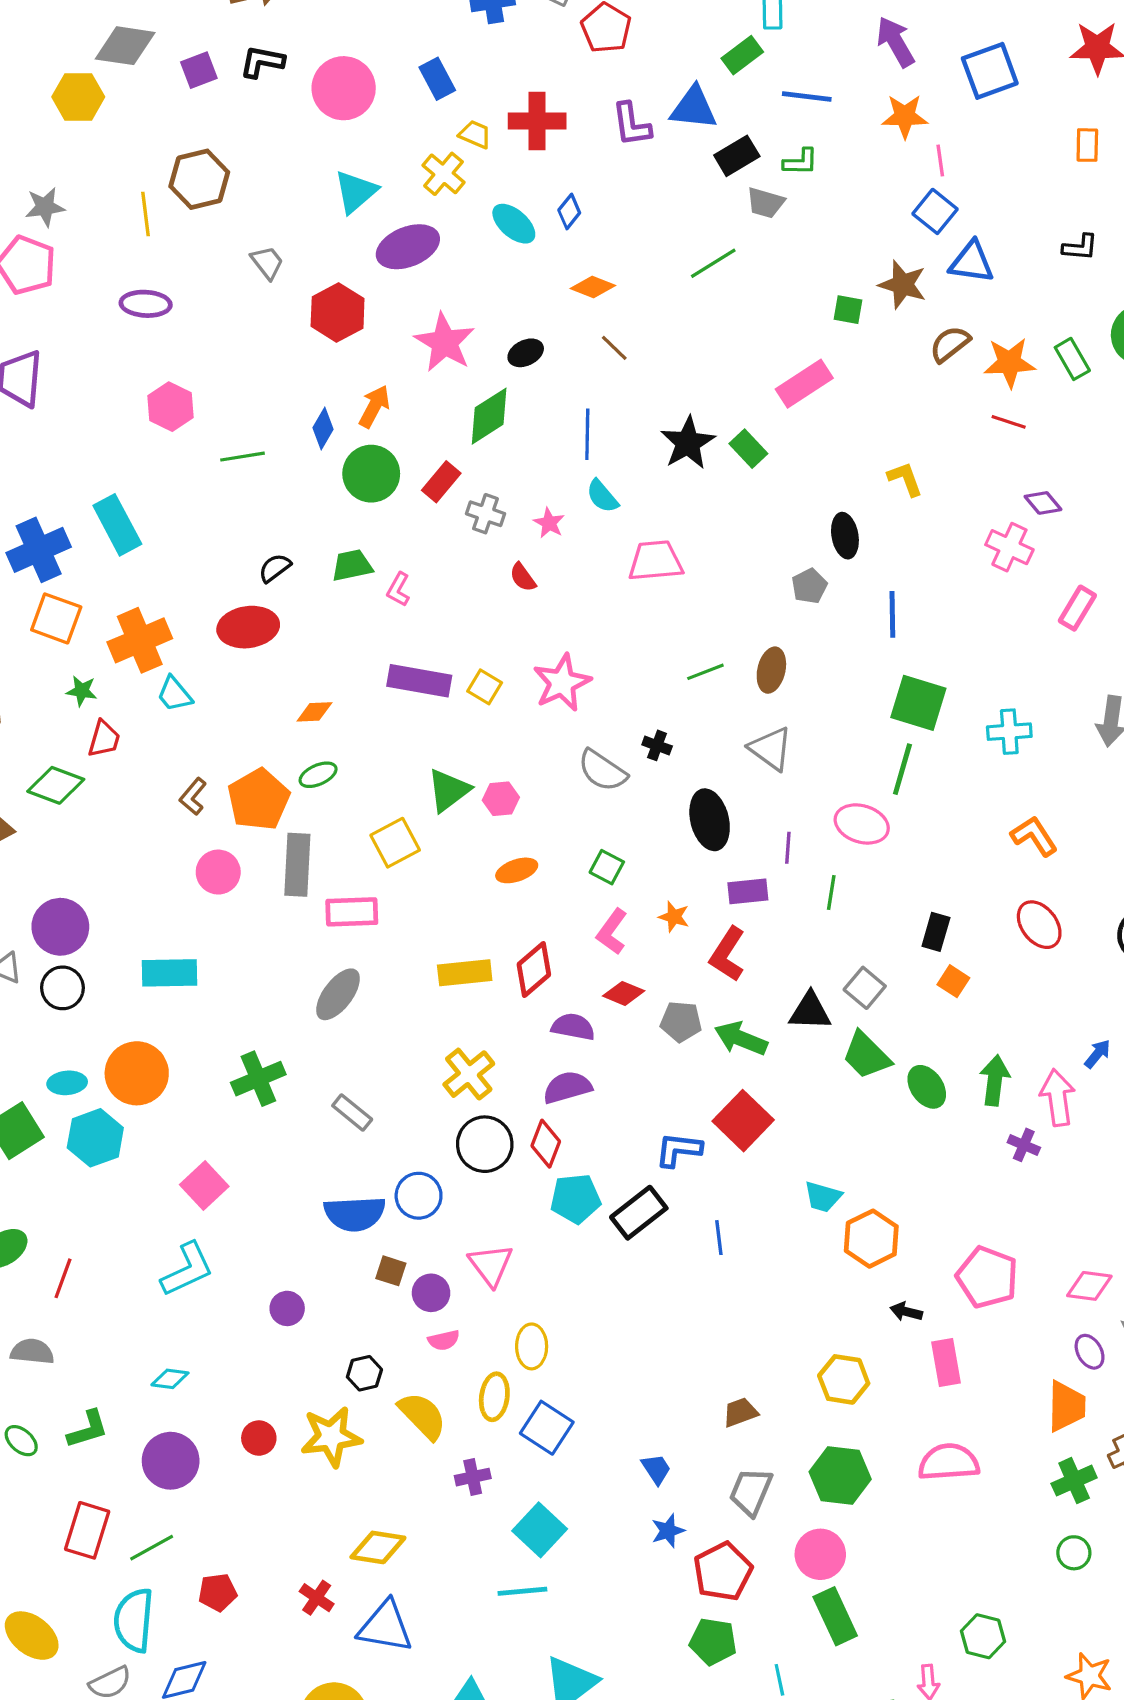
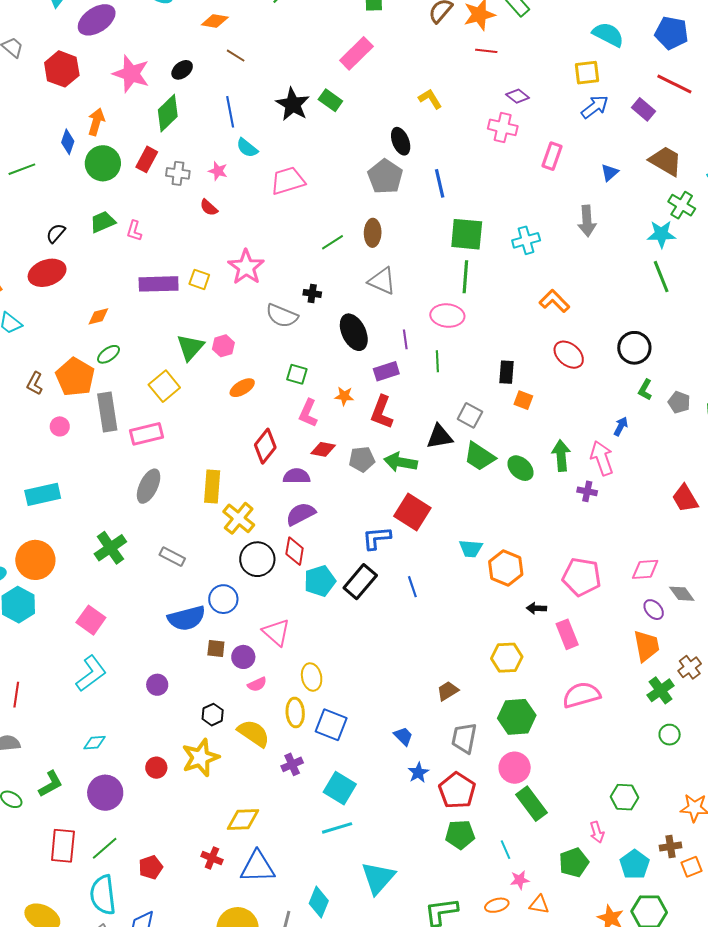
gray pentagon: (809, 586) -> (385, 177), size x1.6
pink circle: (218, 872) -> (60, 426), size x0.7
yellow rectangle: (465, 973) -> (212, 487), moved, turned -68

